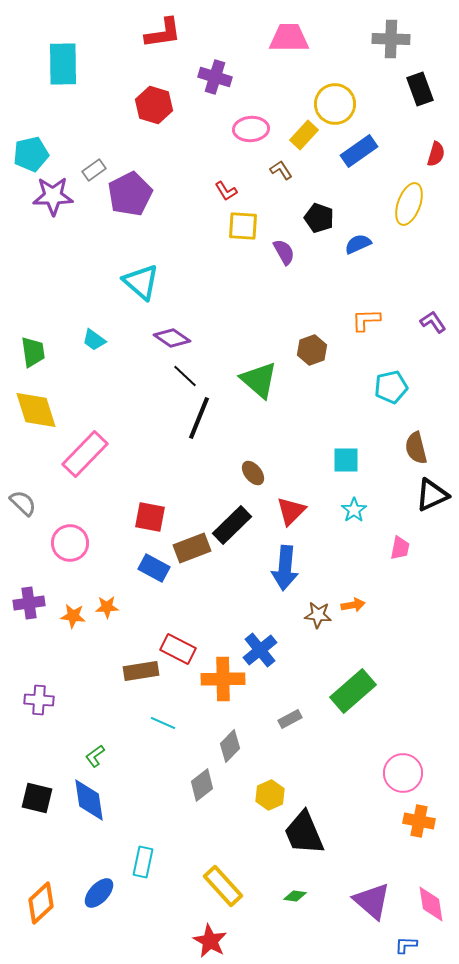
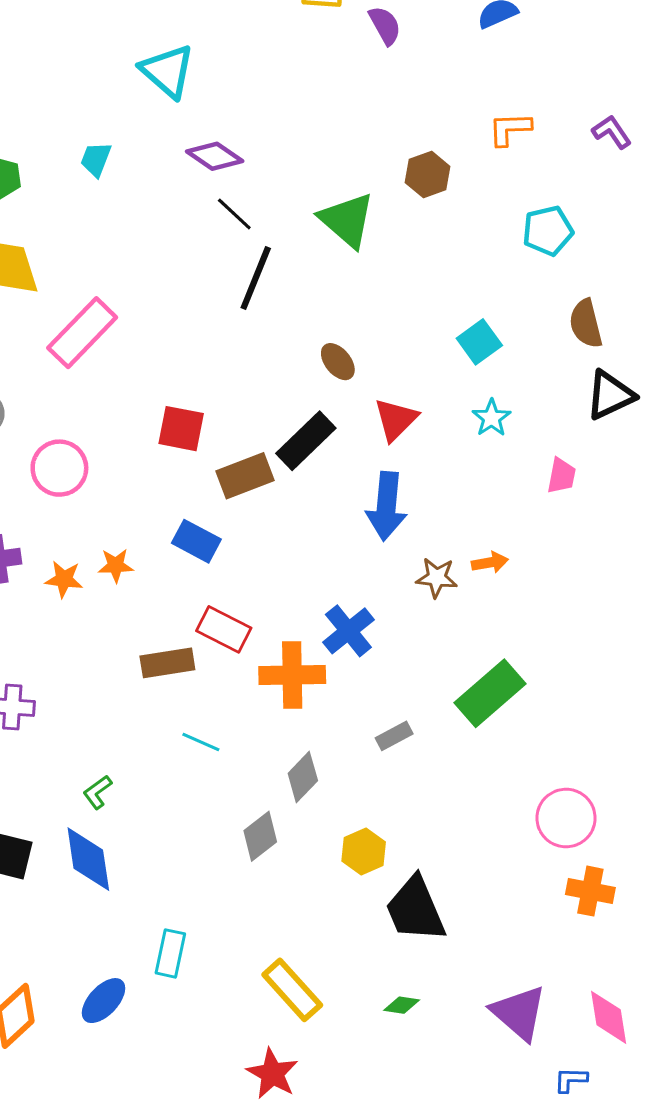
cyan trapezoid: (94, 340) -> (96, 159), turned 75
cyan square: (346, 460) -> (479, 342), turned -36
blue rectangle: (154, 568) -> (196, 541), moved

